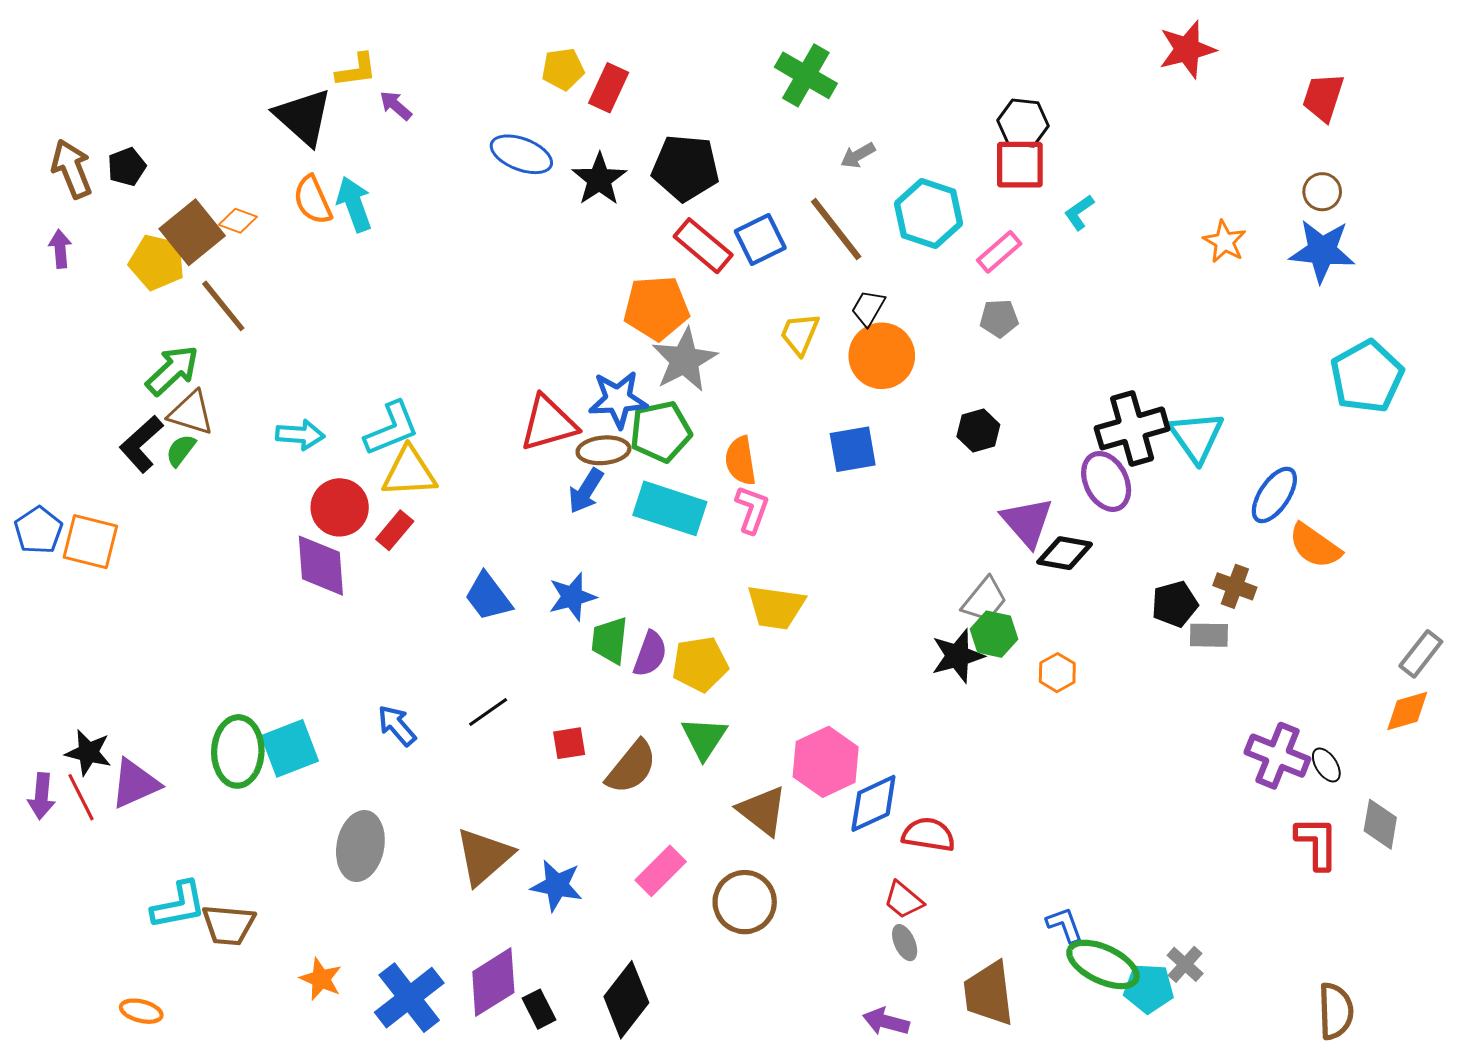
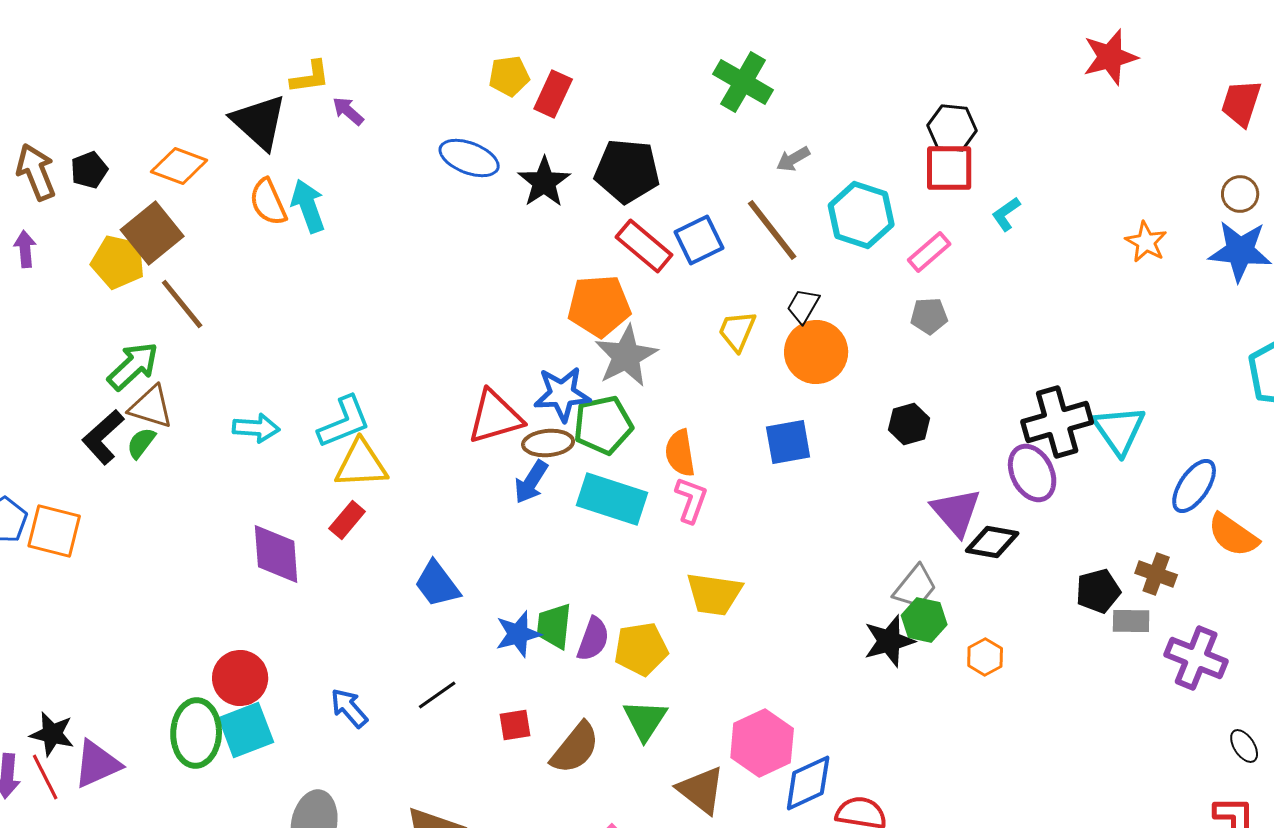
orange diamond: (238, 221) -> (179, 166), moved, size x1.5
red circle: (340, 507) -> (240, 678), moved
blue star: (572, 597) -> (518, 634), moved
purple cross: (1277, 756) -> (1196, 658), moved

